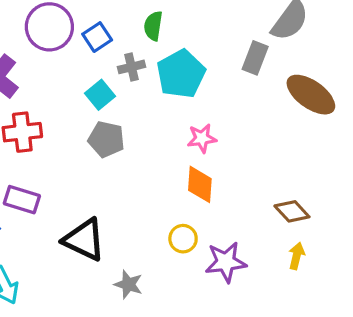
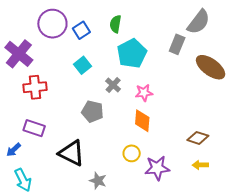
gray cross: (132, 67) -> (113, 85), moved, turned -35
gray pentagon: (106, 139) -> (92, 112), moved
brown diamond: (292, 211) -> (198, 138), turned -30
yellow arrow: (297, 256) -> (200, 165), turned -105

